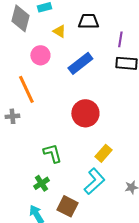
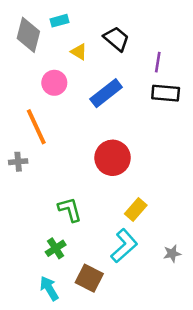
black trapezoid: (88, 21) -> (116, 39), turned 40

